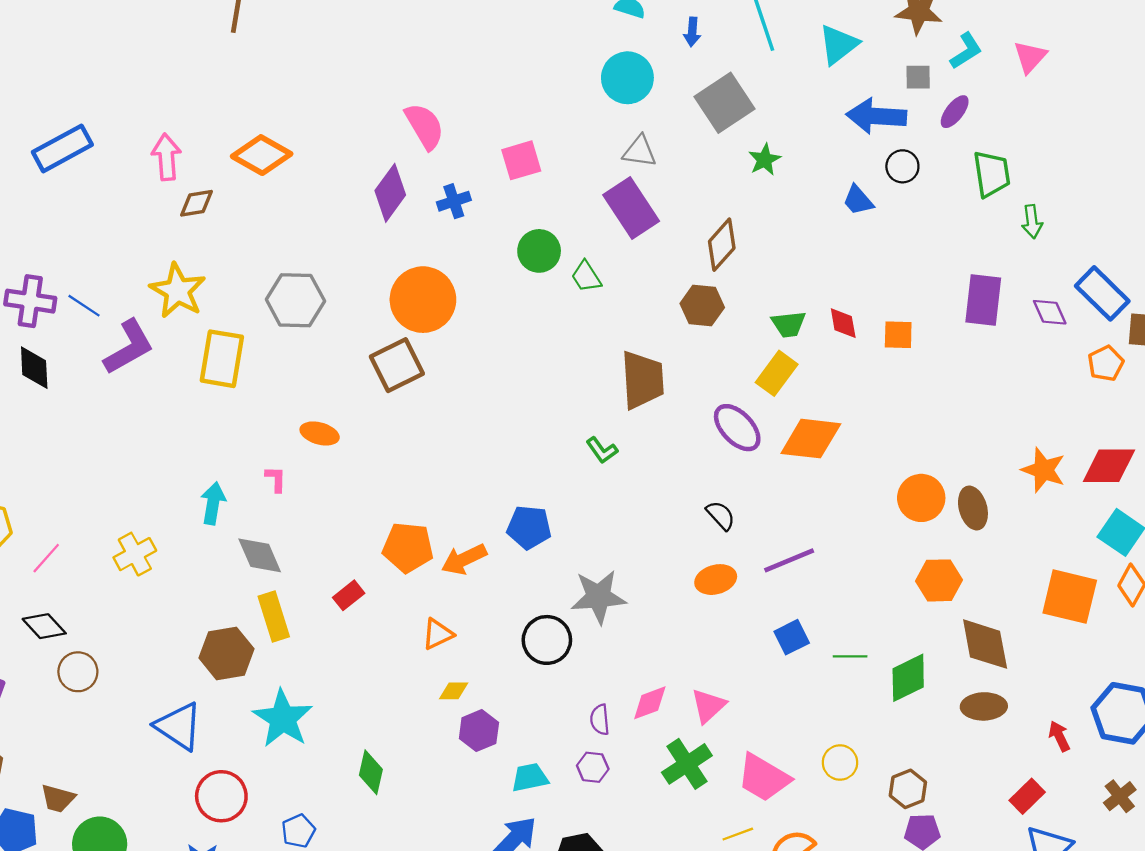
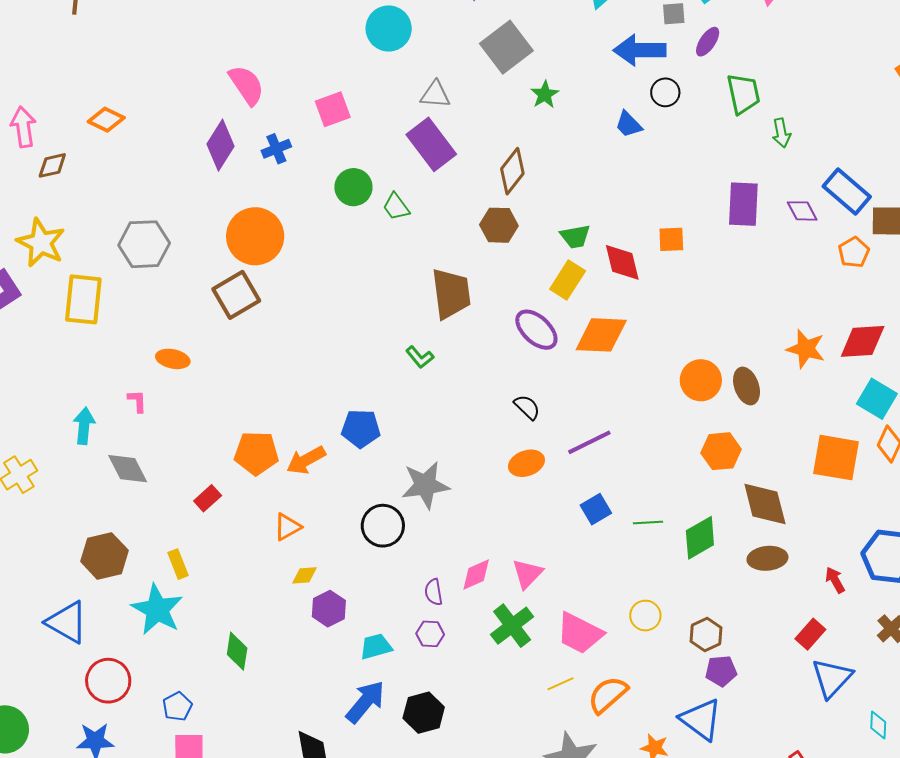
cyan circle: (627, 78) -> (389, 28), moved
orange diamond: (262, 155) -> (106, 120), size x0.7
red diamond: (843, 323) -> (622, 262), moved, size x1.4
yellow rectangle: (274, 617) -> (178, 564), moved, size x0.7

